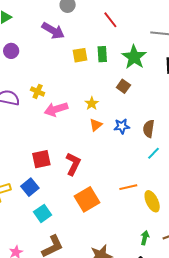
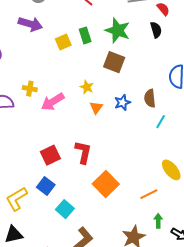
brown square: (123, 86) -> (114, 62), size x1.5
orange line: (128, 187) -> (149, 194), moved
green arrow: (145, 238) -> (158, 221), moved

